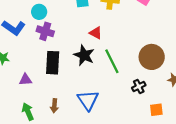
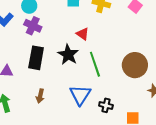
black cross: (139, 87) -> (106, 105), moved, turned 32
blue triangle: (88, 100) -> (80, 95), moved
brown arrow: (54, 106) -> (40, 96), moved

